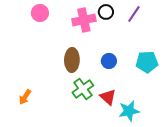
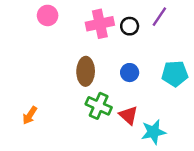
black circle: (106, 12) -> (130, 26), moved
green cross: (83, 89) -> (99, 106), turned -30

